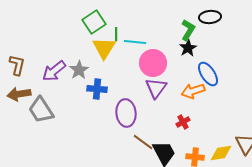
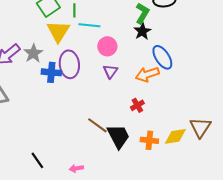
green line: (116, 34) -> (74, 10), moved
pink circle: (153, 63) -> (107, 46), size x0.7
purple triangle: (156, 88) -> (110, 71), size x0.7
purple ellipse: (126, 113) -> (69, 64), moved

